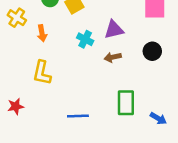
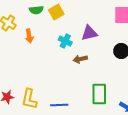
brown arrow: (113, 57) -> (80, 59), moved
yellow L-shape: (42, 73) -> (29, 99), moved

